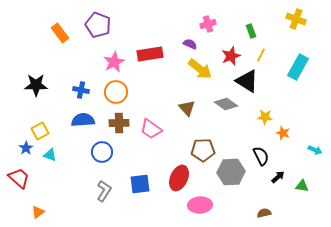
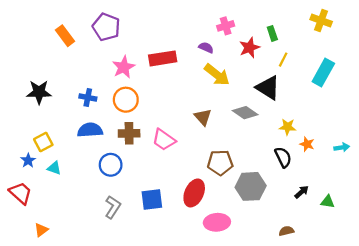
red star: (231, 56) -> (249, 48), moved
cyan arrow: (315, 150) -> (342, 147), moved, turned -32
black semicircle: (261, 156) -> (283, 157), moved

